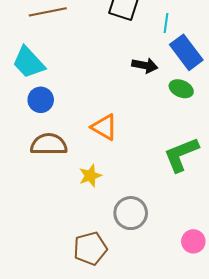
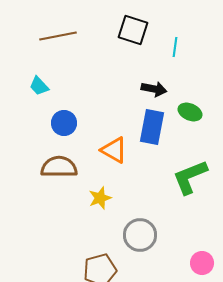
blue rectangle: (186, 52) -> (152, 127), moved, turned 48
cyan trapezoid: (29, 62) -> (39, 86), size x0.6
blue circle: (41, 100) -> (64, 123), moved

